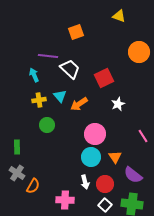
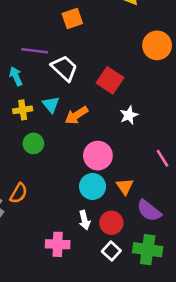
red square: (104, 78) -> (110, 80), turned -30
orange semicircle: (33, 186) -> (19, 193), moved

